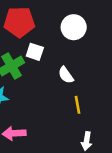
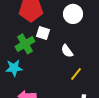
yellow line: (78, 105) -> (76, 74), turned 48

